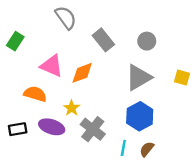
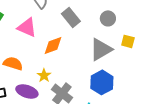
pink triangle: (52, 66) -> (27, 27), moved
yellow square: (182, 77) -> (128, 41), moved

